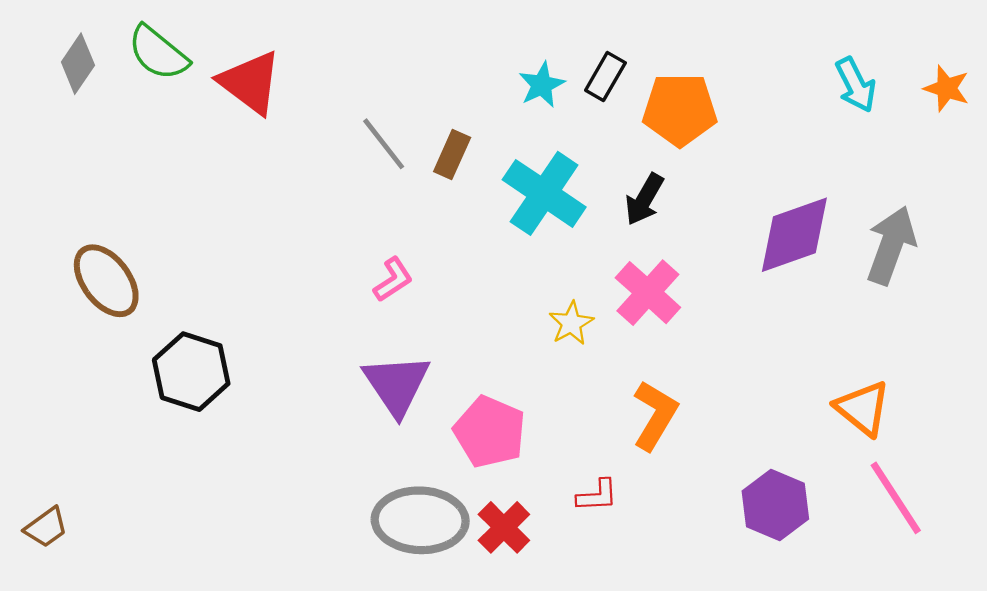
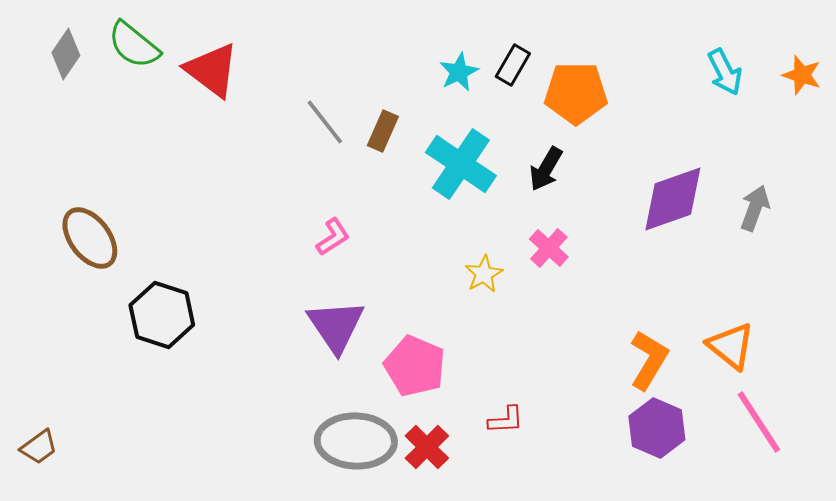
gray arrow: (891, 245) -> (755, 208), size x0.7
pink cross: (648, 293) -> (549, 248), size x0.7
orange L-shape: (655, 415) -> (649, 360), moved

